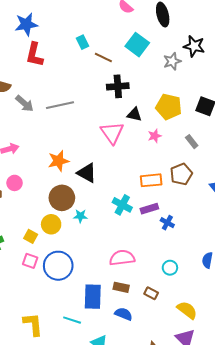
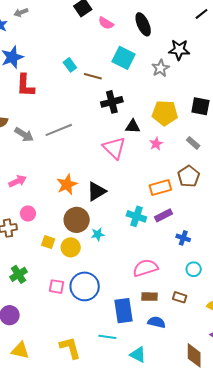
black triangle: (87, 173) -> (96, 191), turned -50
blue cross: (167, 223) -> (183, 238), moved
yellow square: (31, 236) -> (48, 242), moved

